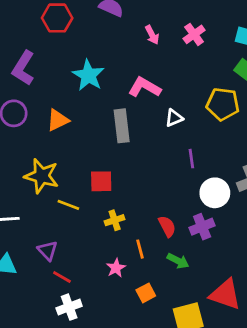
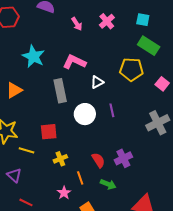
white circle: (215, 193) -> (85, 114), moved
purple triangle: (48, 251) -> (14, 175), moved

